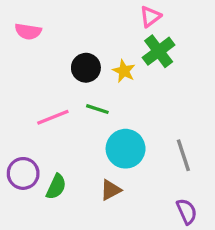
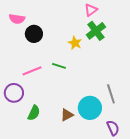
black circle: (86, 68) -> (34, 34), moved
cyan circle: (126, 149) -> (90, 108), moved
purple circle: (23, 173) -> (14, 93), moved

